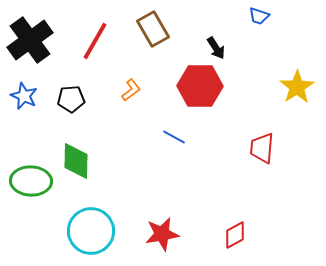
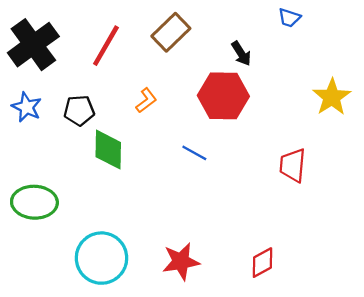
brown rectangle: (153, 29) -> (171, 32), turned 76
green diamond: (76, 161) -> (108, 150), moved

